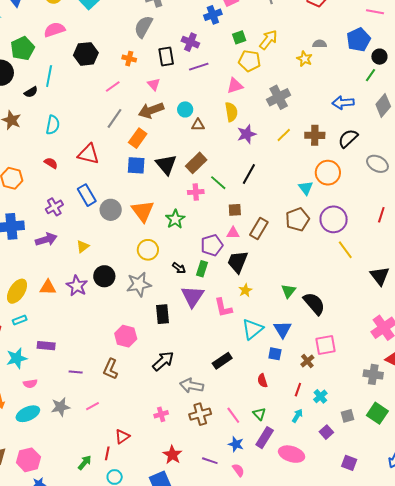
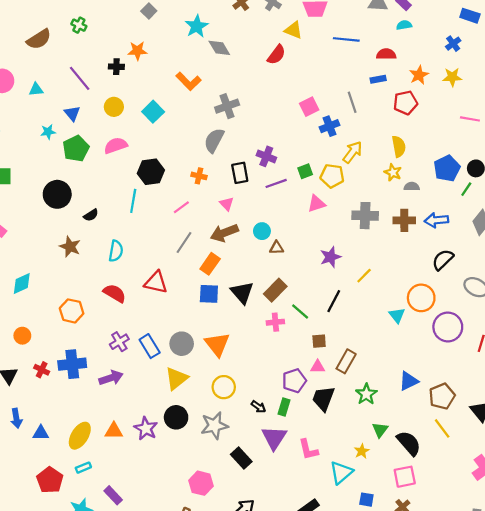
blue cross: (213, 15) -> (330, 126), moved
green square: (239, 37) -> (305, 171), moved
blue pentagon: (359, 40) -> (447, 168), moved
gray semicircle: (320, 44) -> (412, 187), moved
green pentagon: (22, 48) -> (76, 149), moved
cyan line: (49, 76) -> (133, 201), moved
gray cross: (279, 97) -> (365, 216), turned 30
yellow semicircle: (231, 112) -> (399, 146), moved
yellow line: (284, 135) -> (364, 276), moved
brown cross: (315, 135) -> (404, 220), moved
red semicircle: (51, 163) -> (115, 293), size x1.5
blue rectangle: (87, 195) -> (150, 346), moved
green star: (175, 219) -> (366, 394), moved
brown pentagon: (297, 219) -> (442, 396), moved
purple circle: (334, 219) -> (448, 327), moved
yellow triangle: (83, 246) -> (176, 378), moved, size x1.6
yellow line: (345, 250) -> (442, 428), moved
yellow star: (245, 290) -> (362, 451), moved
black rectangle: (163, 314) -> (241, 458), turned -36
blue triangle: (283, 329) -> (409, 381), moved, turned 36
pink square: (326, 345) -> (405, 477), moved
purple rectangle: (46, 346) -> (113, 495), turned 42

